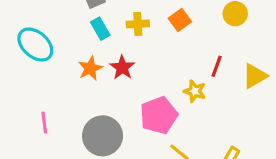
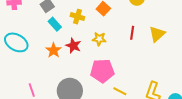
yellow cross: (138, 24) -> (77, 17), turned 32
yellow star: (195, 91) -> (99, 39), moved
pink pentagon: (159, 115) -> (102, 71), turned 30

